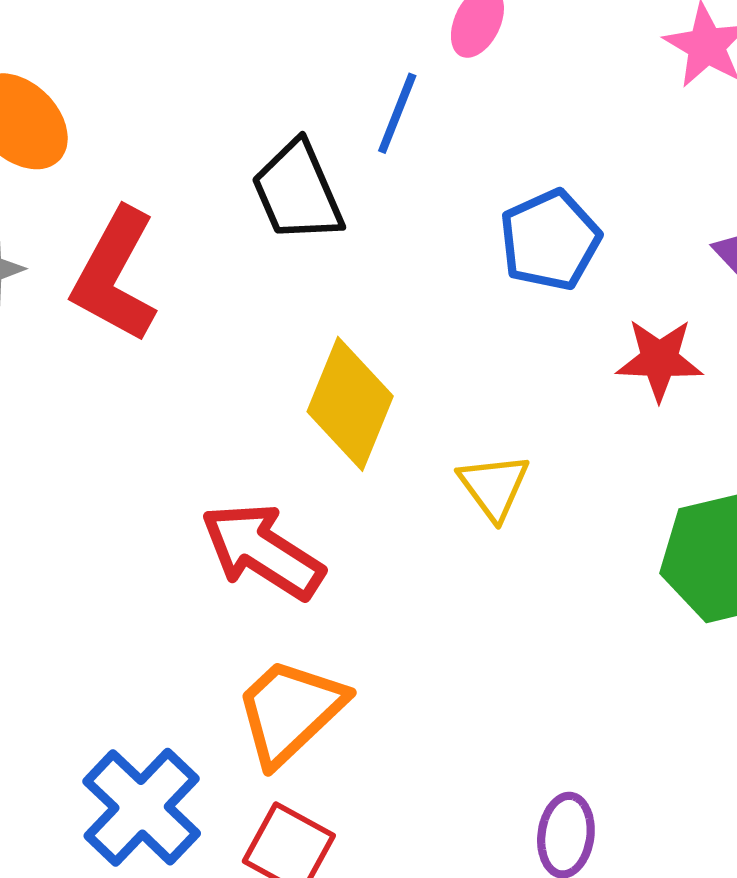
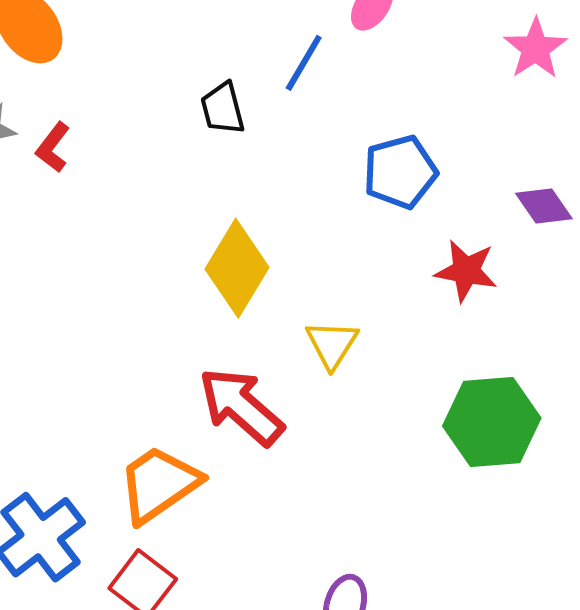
black trapezoid: (298, 192) -> (223, 108), size x0.7
red L-shape: (115, 275) -> (53, 147), moved, size x0.5
red arrow: (262, 551) -> (241, 406), moved

